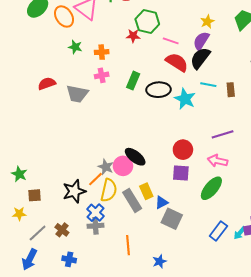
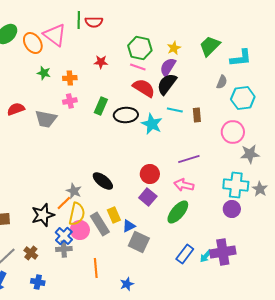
green hexagon: (147, 22) -> (140, 48), moved
pink circle: (123, 166) -> (80, 230), moved
purple square: (181, 173) -> (148, 197), turned 36

